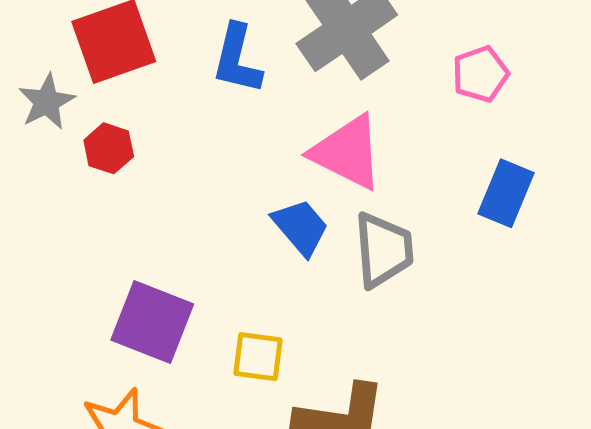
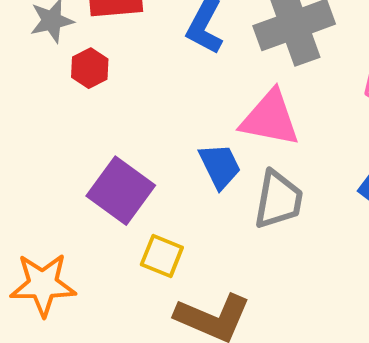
pink triangle: (347, 152) -> (270, 118), turned -30
purple square: (152, 322) -> (121, 191), moved

